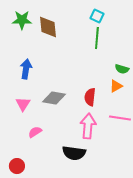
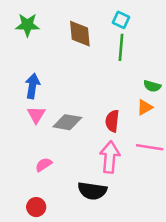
brown diamond: (48, 27) -> (80, 34), moved
pink triangle: (23, 104) -> (36, 115), moved
red circle: (17, 166) -> (36, 207), moved

